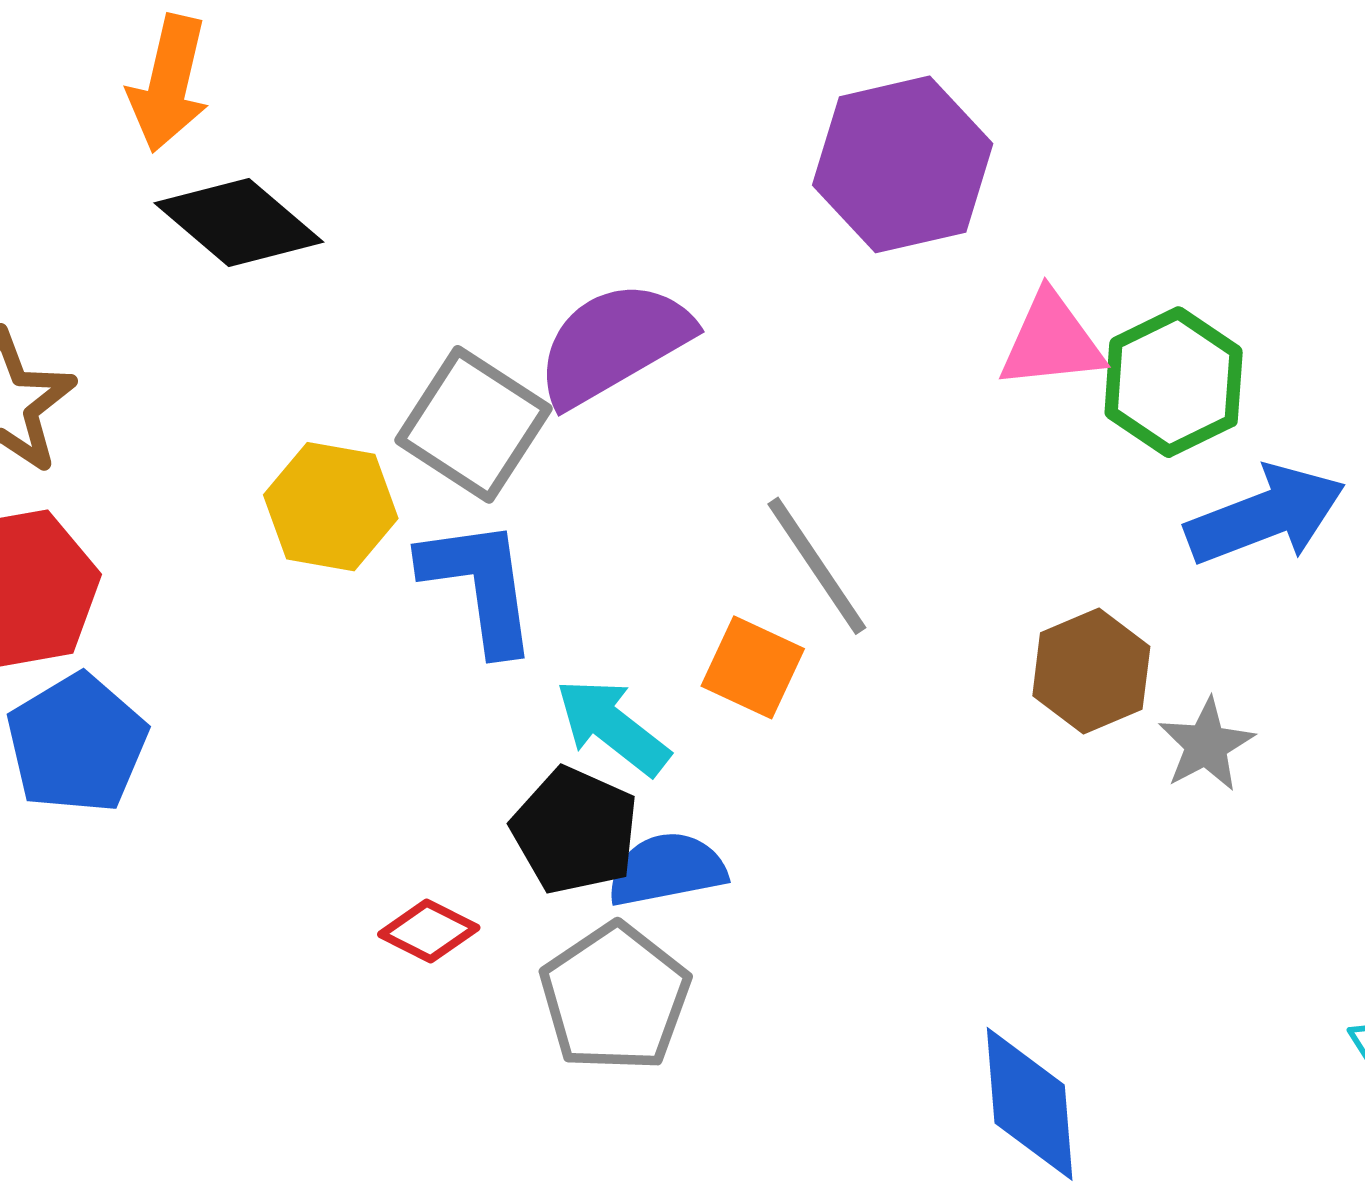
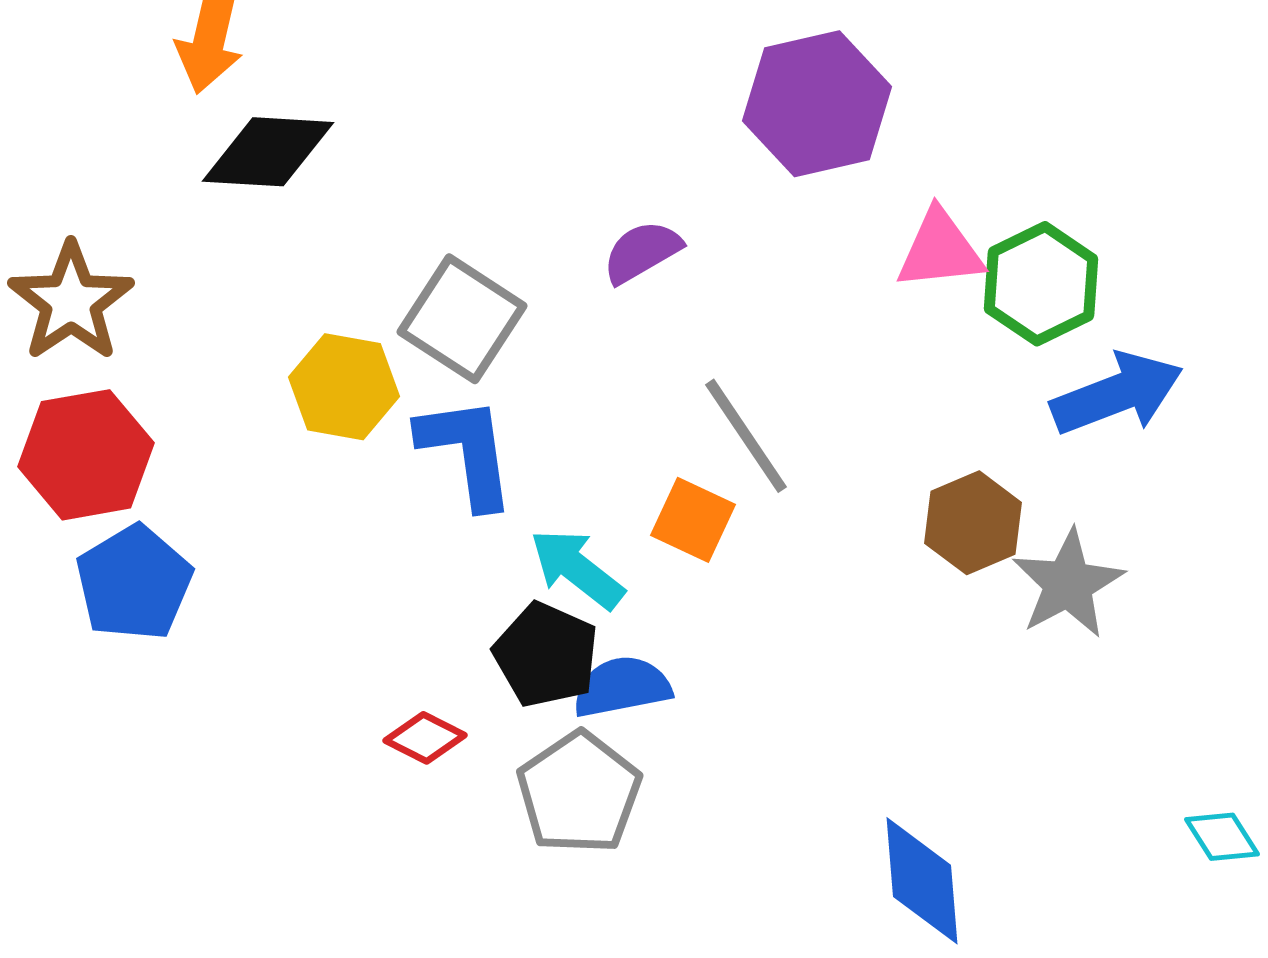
black diamond: (239, 222) -> (268, 152), turned -37
purple semicircle: (614, 343) -> (642, 252), moved, size x0.6
gray star: (1206, 745) -> (1068, 584), size x1.4

